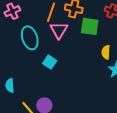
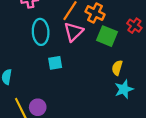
cyan square: (50, 62) -> (55, 63), turned 32

